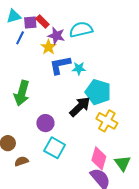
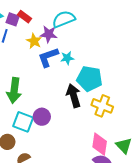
purple square: (30, 23) -> (13, 19), turned 32
purple star: (56, 36) -> (49, 34), moved
black arrow: (80, 107) -> (74, 96), turned -55
cyan square: (55, 148) -> (23, 122), moved

